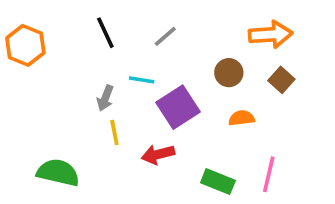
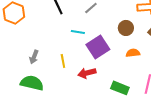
gray arrow: (105, 98) -> (34, 57), moved

